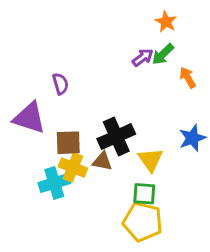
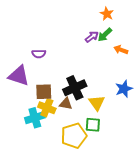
orange arrow: (188, 78) -> (121, 50), turned -40
purple semicircle: (60, 84) -> (39, 54), turned 104
yellow pentagon: (143, 222) -> (74, 136), moved, turned -30

